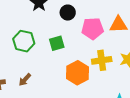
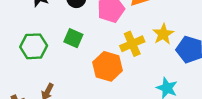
green square: (57, 43) -> (73, 38), turned -35

